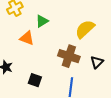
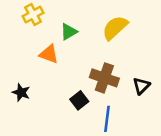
yellow semicircle: (85, 29) -> (115, 28), moved
black square: (35, 80) -> (79, 100), moved, turned 32

